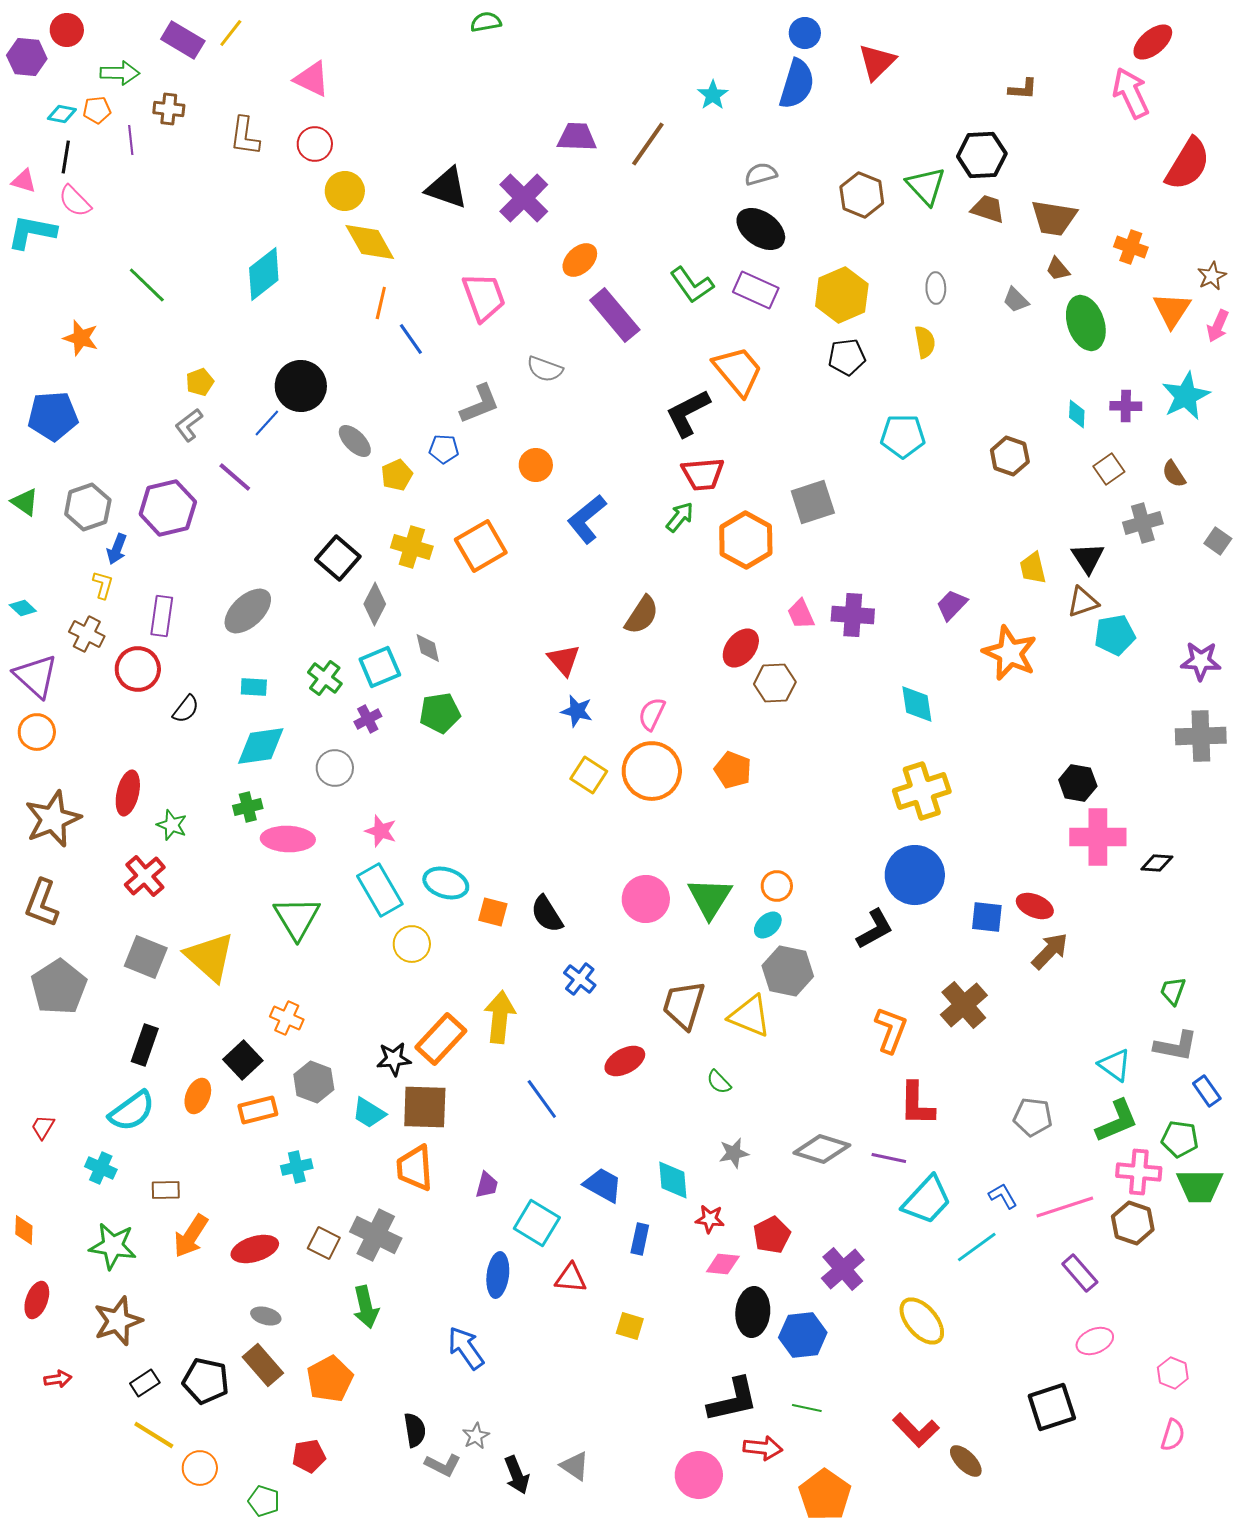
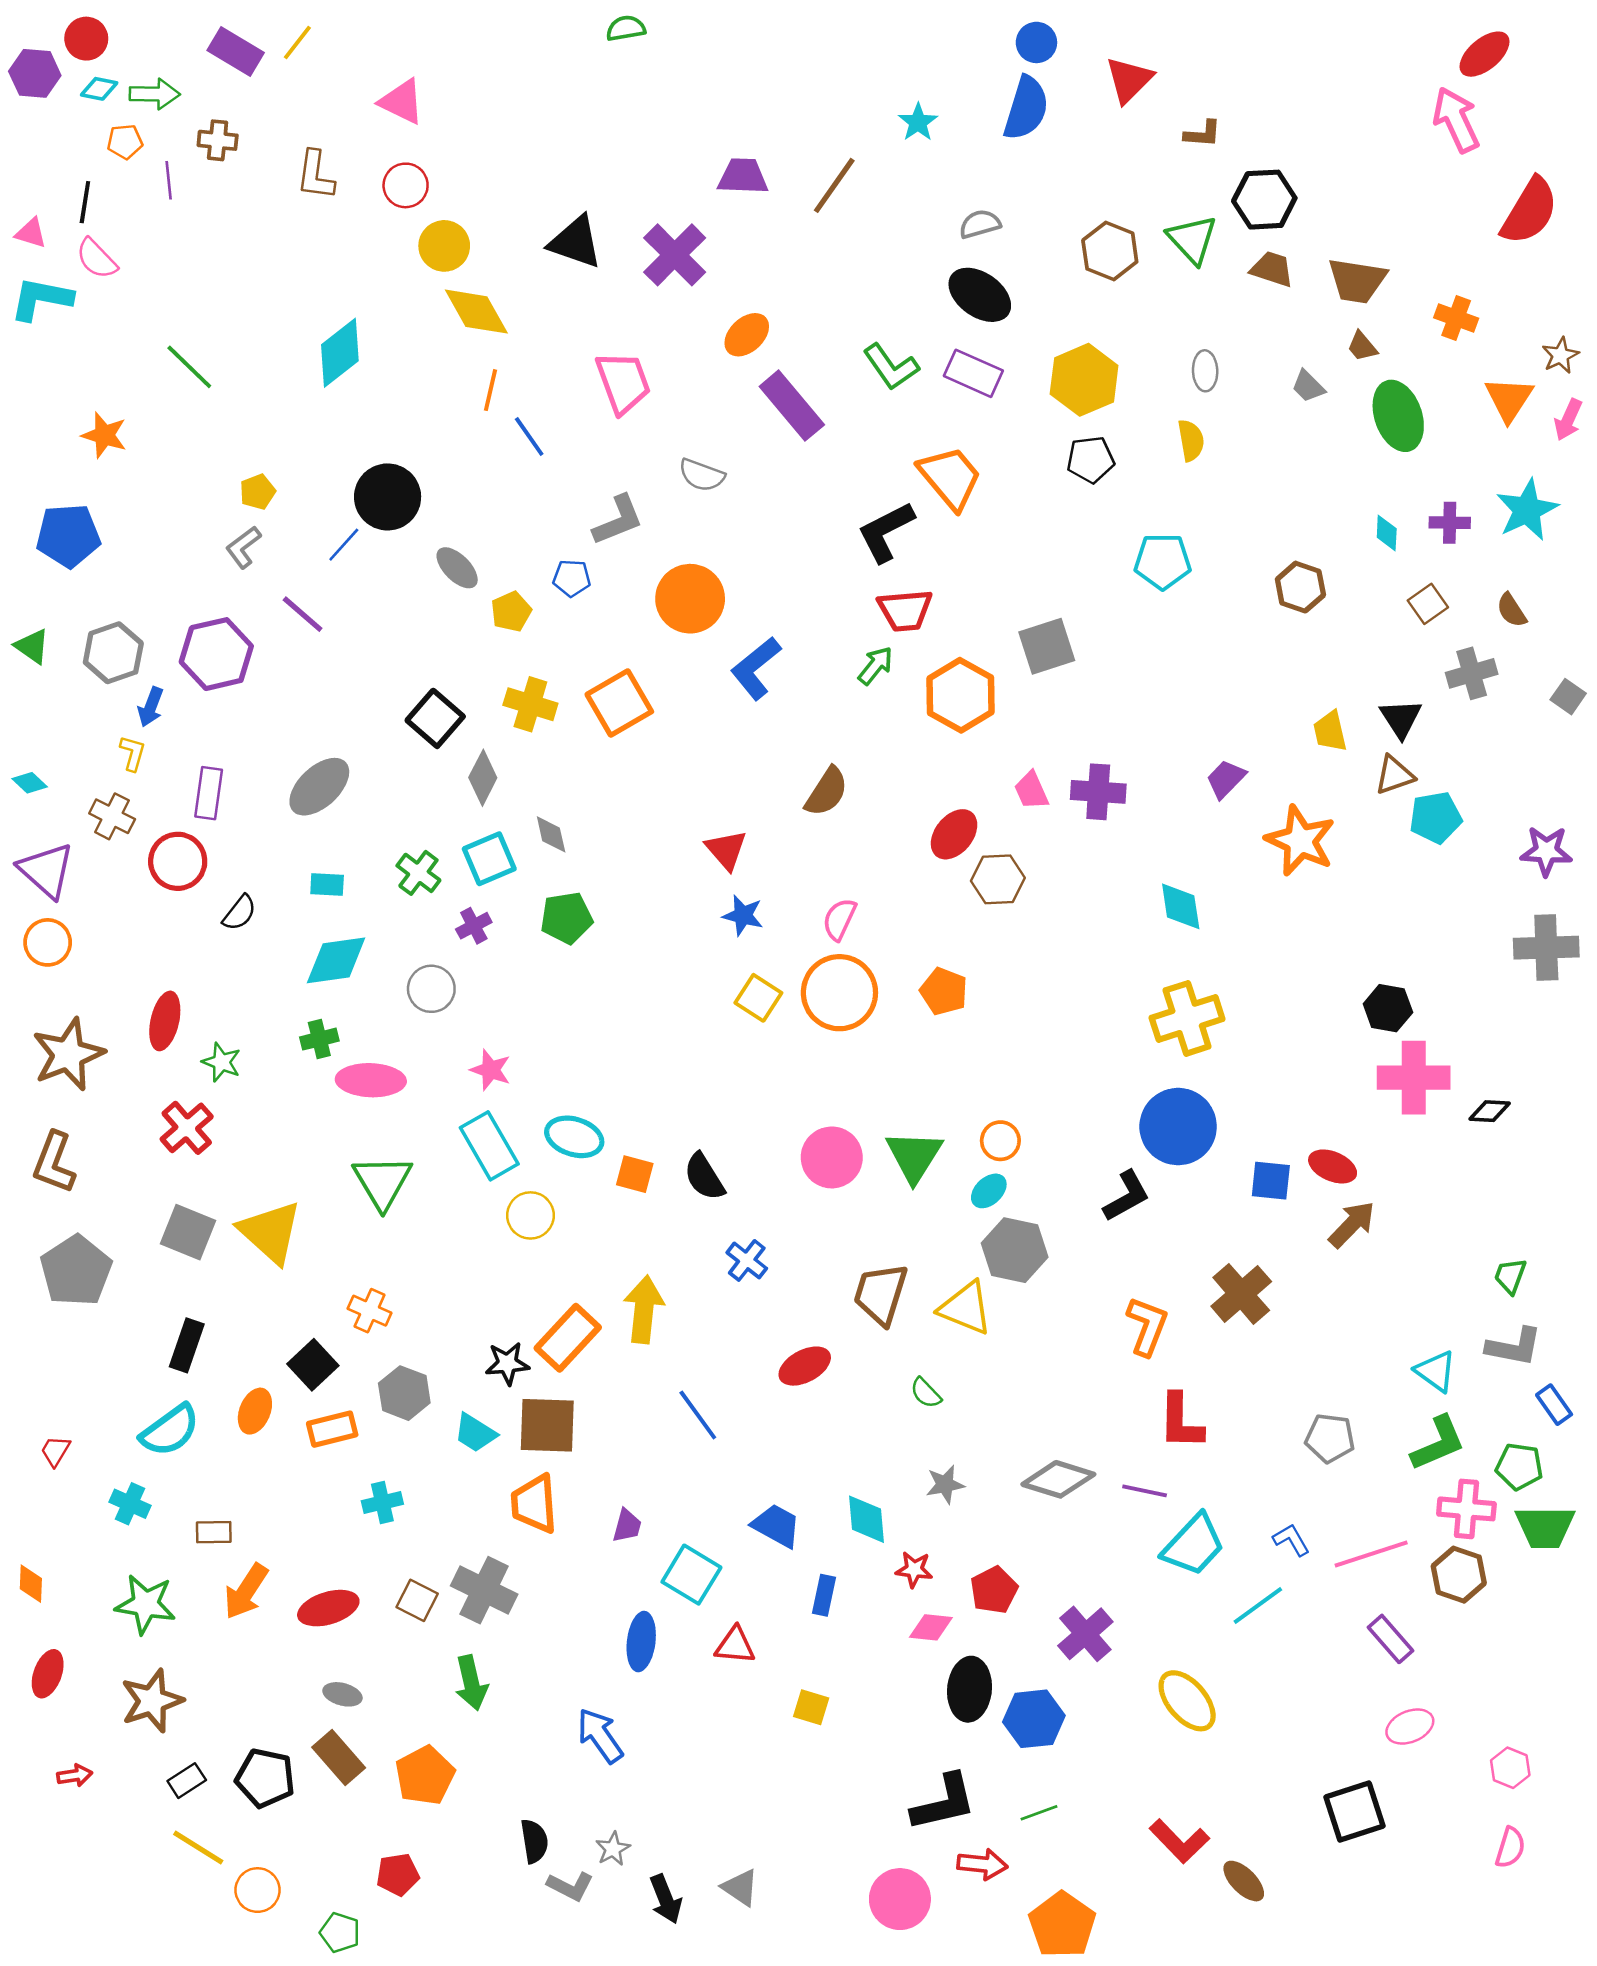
brown L-shape: (1023, 89) -> (1203, 134), moved
cyan diamond: (62, 114) -> (99, 89), moved
orange circle: (536, 465) -> (690, 599), size x1.6
green line: (807, 1408) -> (1039, 1813), turned -32

